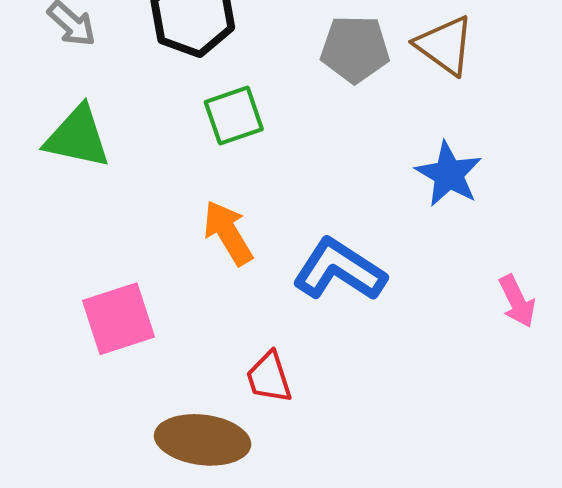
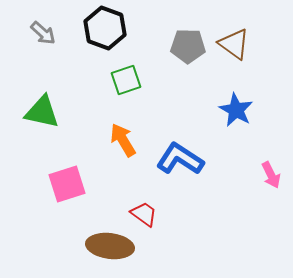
green triangle: (77, 137) -> (42, 112), moved
red trapezoid: (269, 377) -> (144, 214), turned 144

